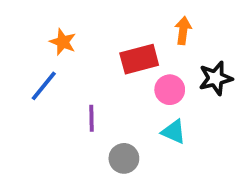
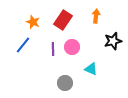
red rectangle: (139, 59) -> (63, 20), moved, turned -42
pink circle: (170, 90) -> (72, 47), moved
purple line: (91, 118) -> (53, 49), moved

